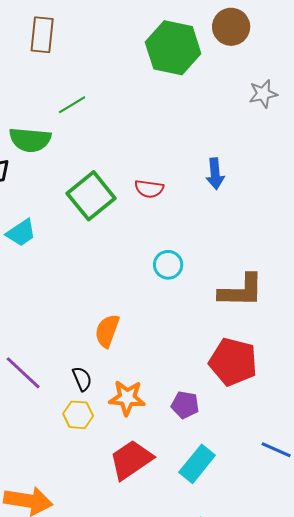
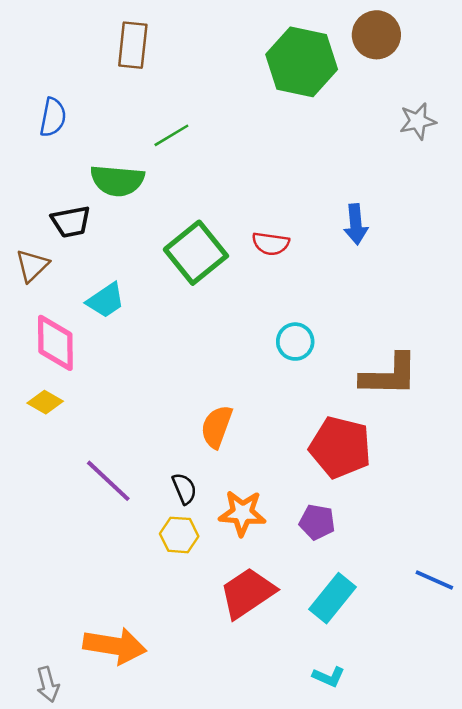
red pentagon: (233, 362) -> (340, 447), moved

